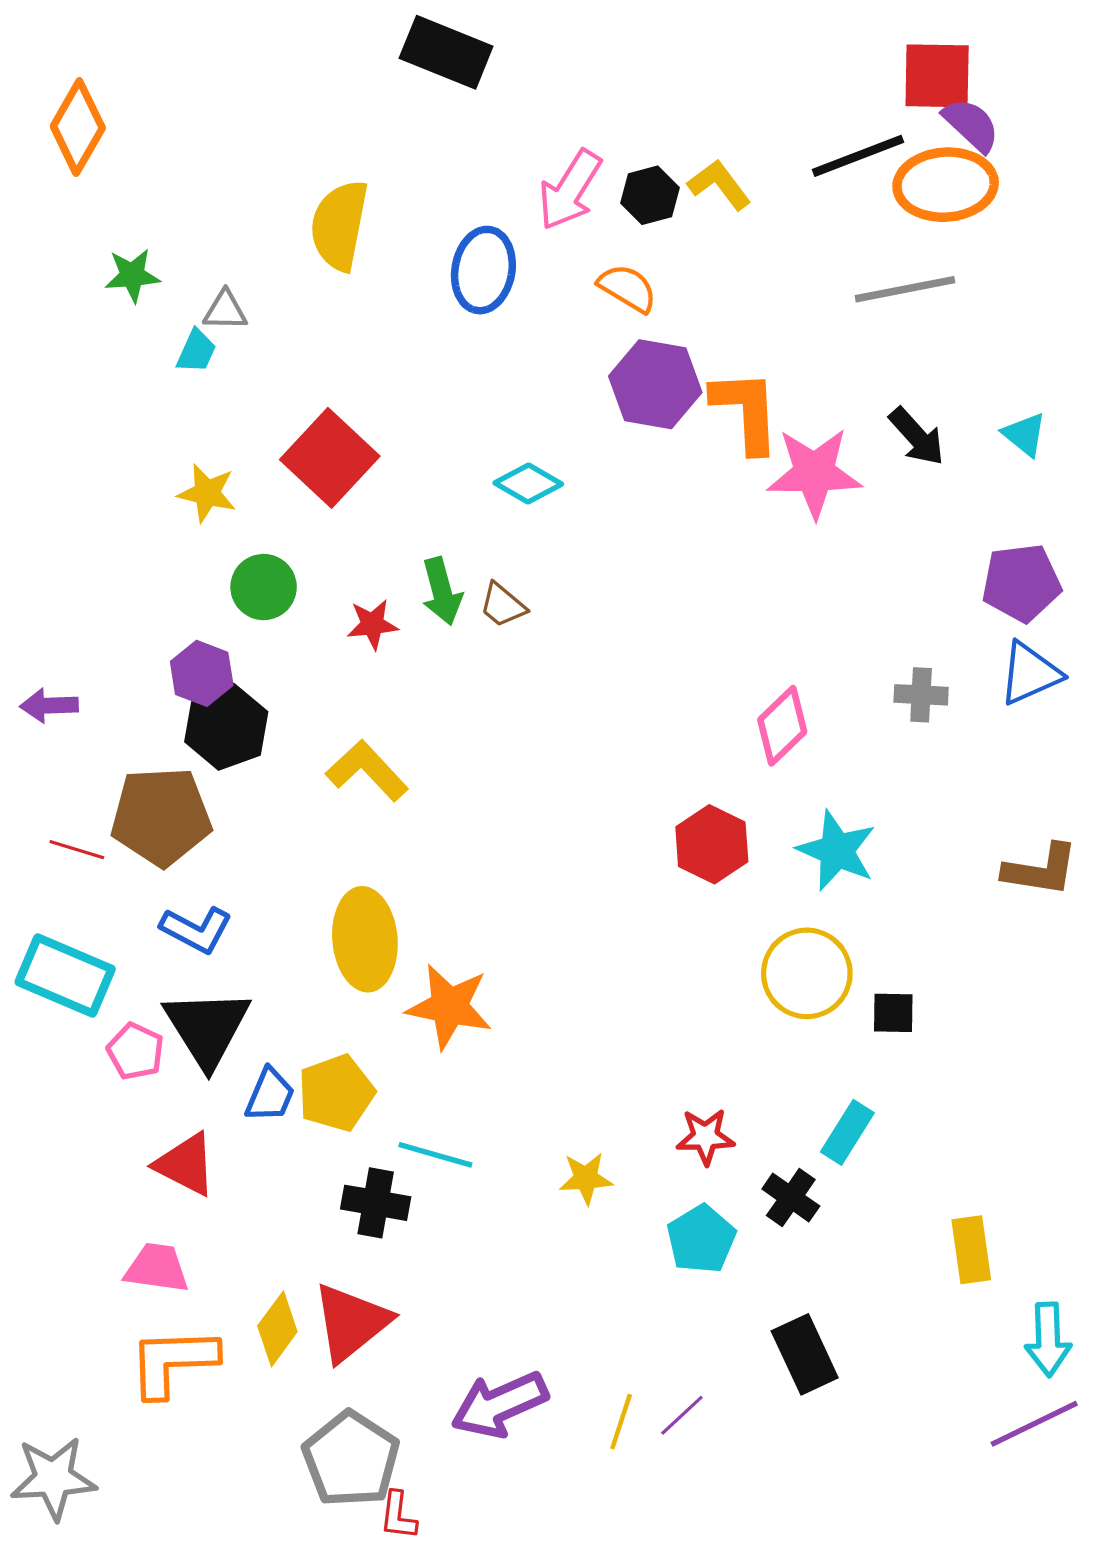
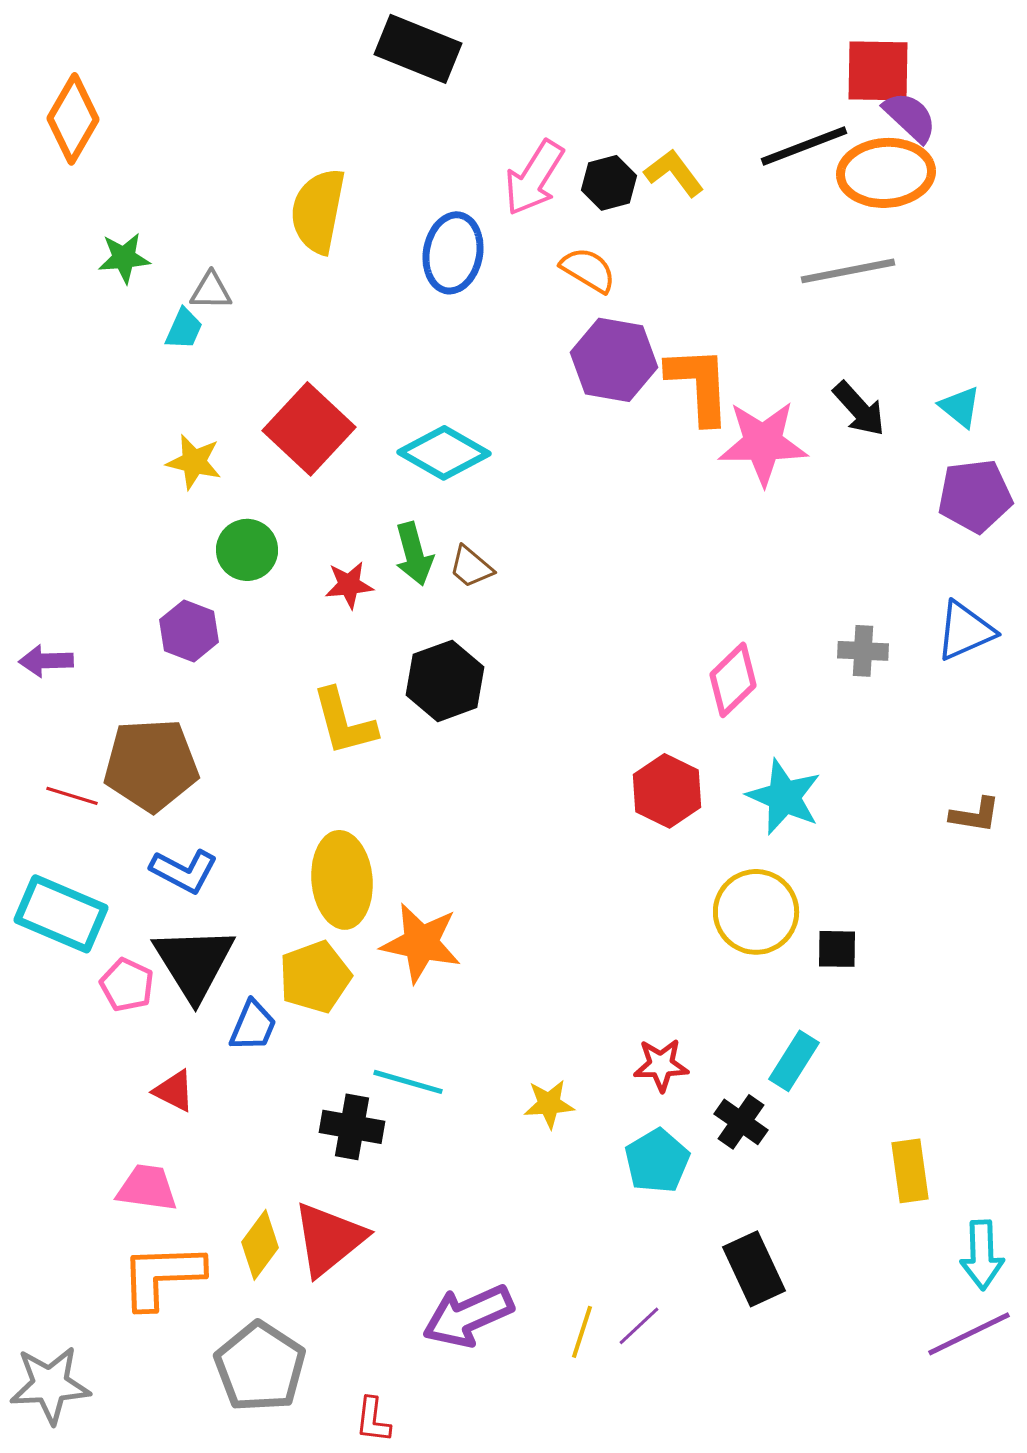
cyan diamond: (528, 483) -> (444, 453), moved, size x1.4
purple pentagon: (1021, 583) -> (975, 496), moved
black hexagon: (226, 727) -> (445, 681), moved
yellow L-shape: (367, 771) -> (344, 722), turned -152
brown L-shape: (1041, 870) -> (975, 815), size x0.7
yellow pentagon: (336, 1093) -> (315, 977), moved
red triangle: (186, 1164) -> (174, 1091), size x0.7
gray pentagon: (351, 1459) -> (260, 1367), moved

